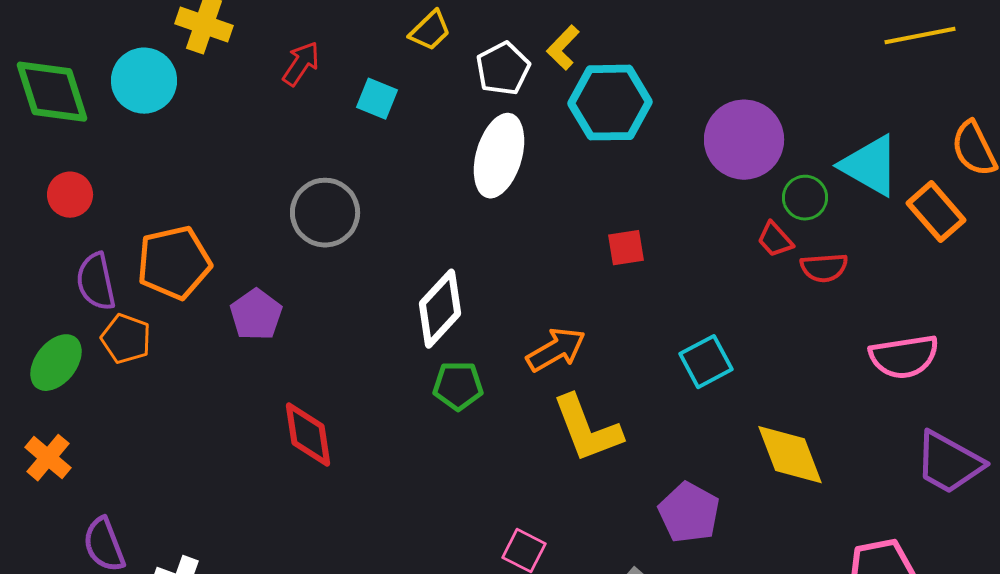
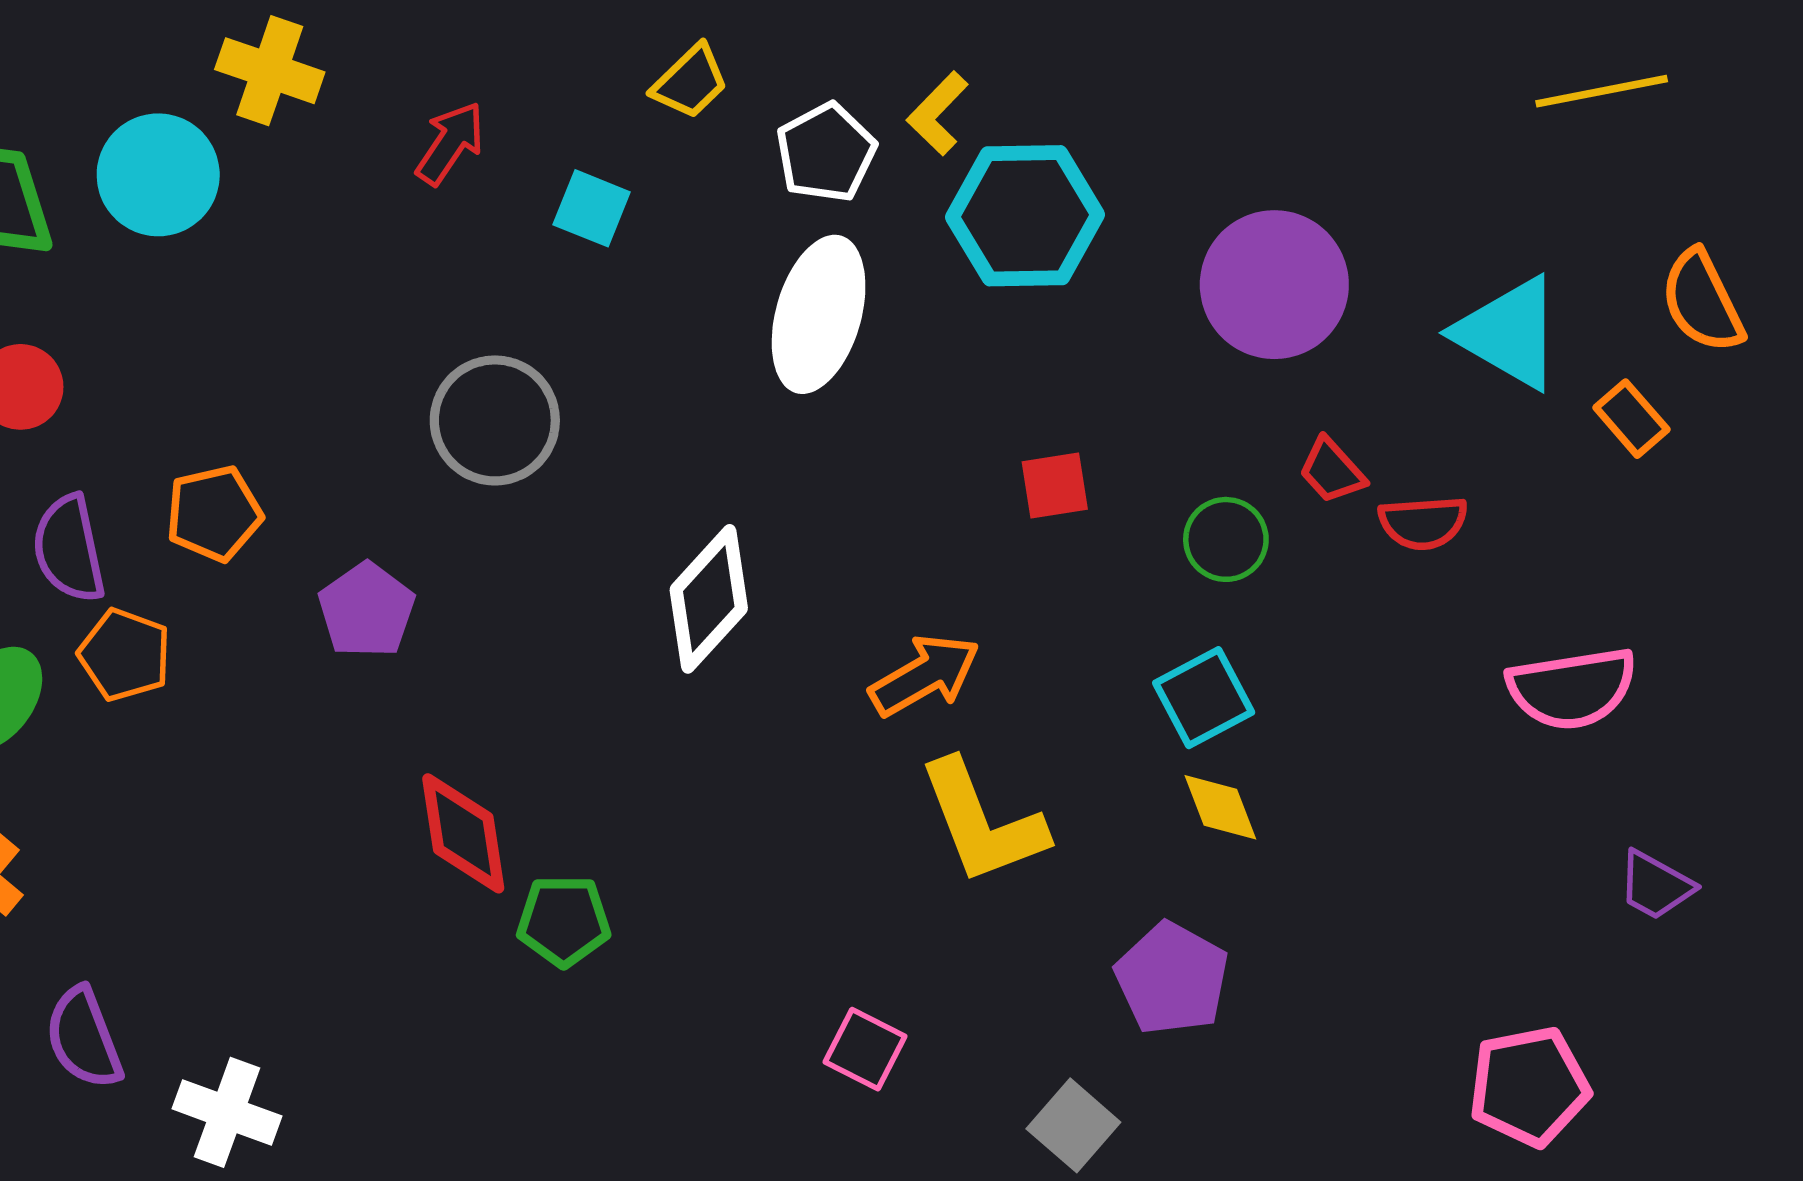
green circle: (805, 198) -> (1226, 539), moved
orange rectangle: (936, 212) -> (1631, 419), size x0.7
orange pentagon: (174, 263) -> (214, 513), size x0.7
green pentagon: (458, 386) -> (564, 921), moved
yellow diamond: (790, 455) -> (1220, 807), moved, size x0.6
purple trapezoid: (949, 463) -> (1656, 885), size x0.6

